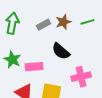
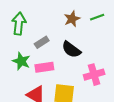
gray rectangle: (43, 25) -> (42, 42), moved

